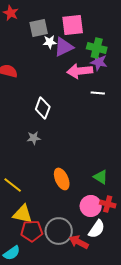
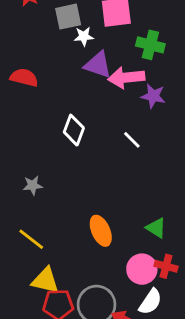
purple triangle: (64, 47) -> (98, 65), moved, turned 45
purple star: (99, 62) -> (153, 96), moved
white line: (98, 93) -> (132, 140), moved, turned 40
gray star: (34, 138) -> (33, 185), moved

